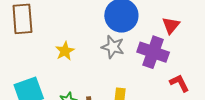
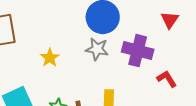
red triangle: (171, 25) -> (170, 20), moved

